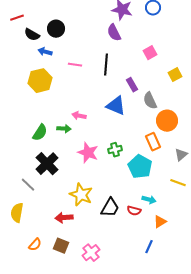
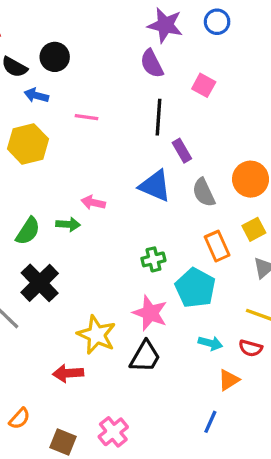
pink square: (150, 53) -> (204, 85), moved, turned -32
black line: (106, 65) -> (158, 117), moved
yellow square: (175, 75) -> (254, 229), moved
gray semicircle: (150, 101) -> (204, 192), moved
orange circle: (167, 121) -> (251, 179), moved
pink star: (88, 153) -> (150, 313), moved
red semicircle: (134, 211) -> (251, 348), moved
brown square: (61, 246) -> (63, 442), moved

